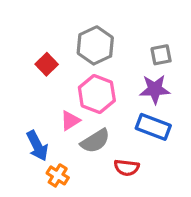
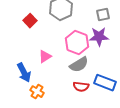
pink hexagon: (97, 94) -> (77, 43), moved
blue rectangle: (153, 127) -> (105, 83), moved
gray semicircle: (95, 141) -> (79, 65), moved

